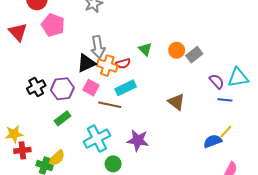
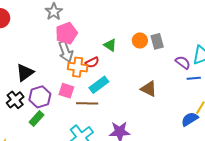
pink pentagon: (53, 25) -> (66, 33), moved, turned -30
gray rectangle: (194, 55) -> (157, 41), turned -56
black triangle: (86, 63) -> (25, 73), moved
green rectangle: (62, 118) -> (36, 118), moved

